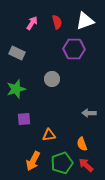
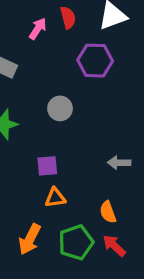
pink arrow: (32, 23) -> (38, 29), moved
purple square: (24, 119) -> (47, 166), moved

